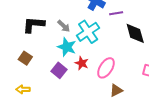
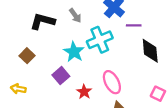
gray arrow: (64, 26) -> (75, 16), moved
red star: (82, 63) -> (84, 92), moved
pink ellipse: (106, 68) -> (112, 82), turned -70

